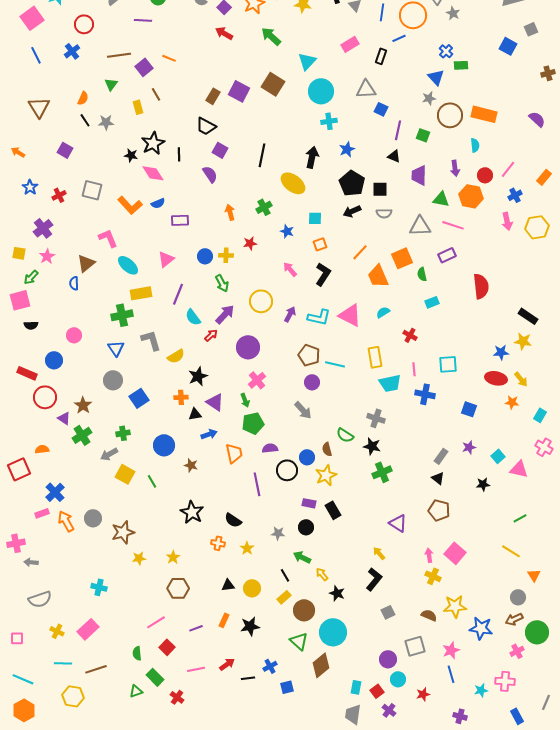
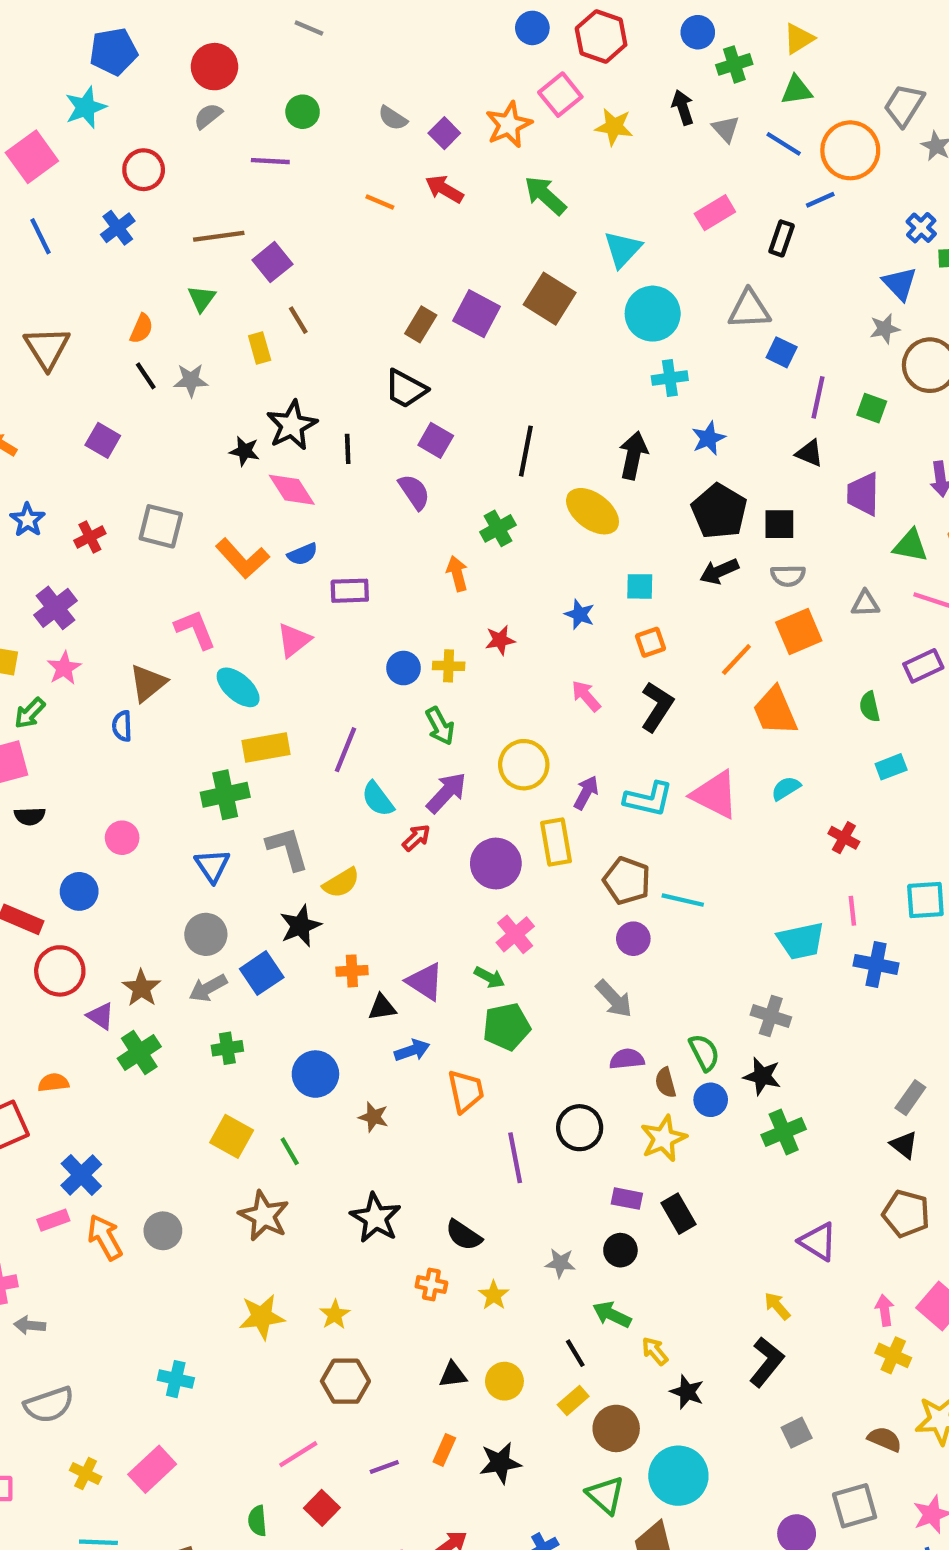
blue line: (382, 12) -> (784, 144), turned -66
orange line: (169, 58) -> (380, 202), moved
green cross: (264, 207) -> (498, 528), moved
gray triangle: (420, 226) -> (865, 604), size x0.6
orange square: (402, 258) -> (799, 632), moved
pink triangle: (166, 259) -> (294, 640), moved
yellow rectangle: (375, 357) -> (556, 842), moved
black star: (198, 376) -> (300, 926), moved
green arrow: (245, 400) -> (489, 977), turned -40
green semicircle: (345, 435) -> (704, 1053), turned -150
purple semicircle: (270, 448) -> (627, 1059), moved
gray arrow: (109, 454) -> (208, 988), moved
blue circle: (307, 457) -> (711, 1100), moved
brown star: (123, 532) -> (264, 1216), moved, turned -30
yellow star: (139, 558) -> (262, 1317), size x1.5

